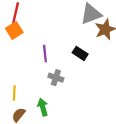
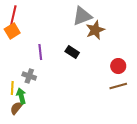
gray cross: (56, 78) -> (29, 76), moved
green arrow: (43, 107) -> (21, 96), moved

